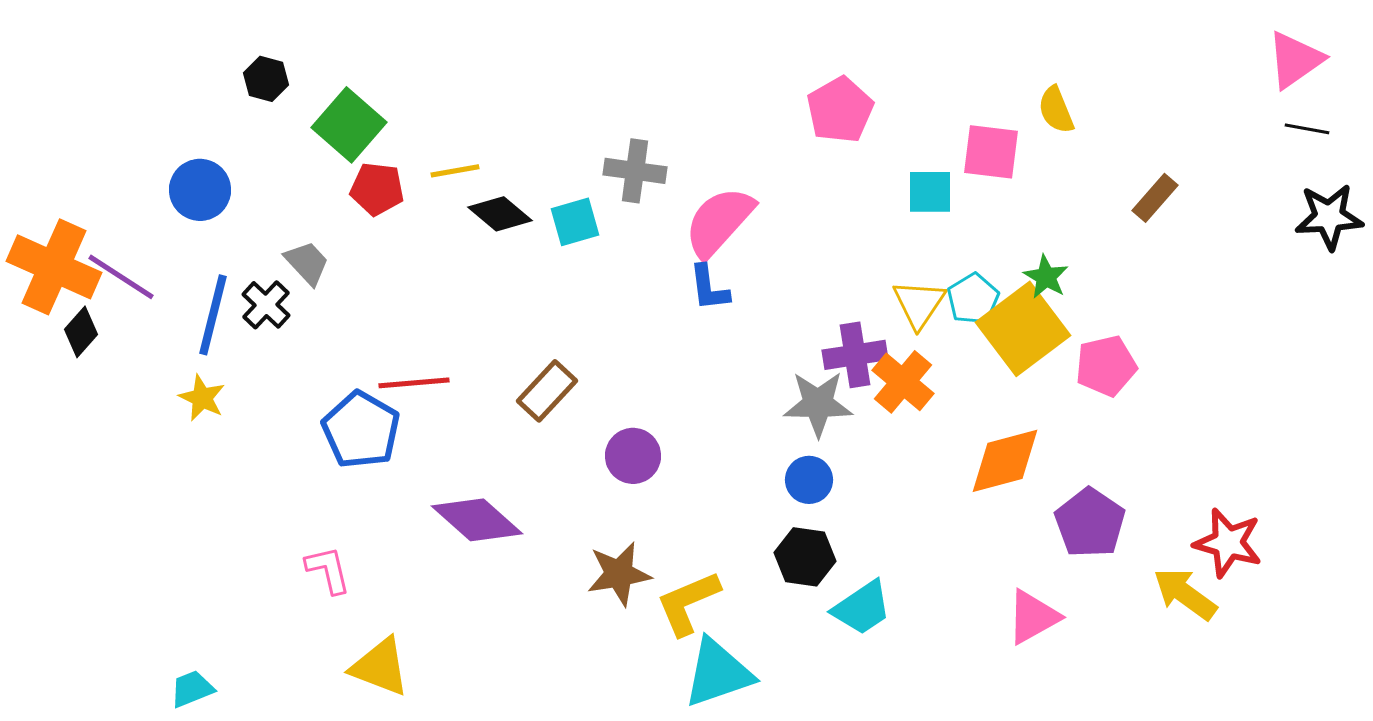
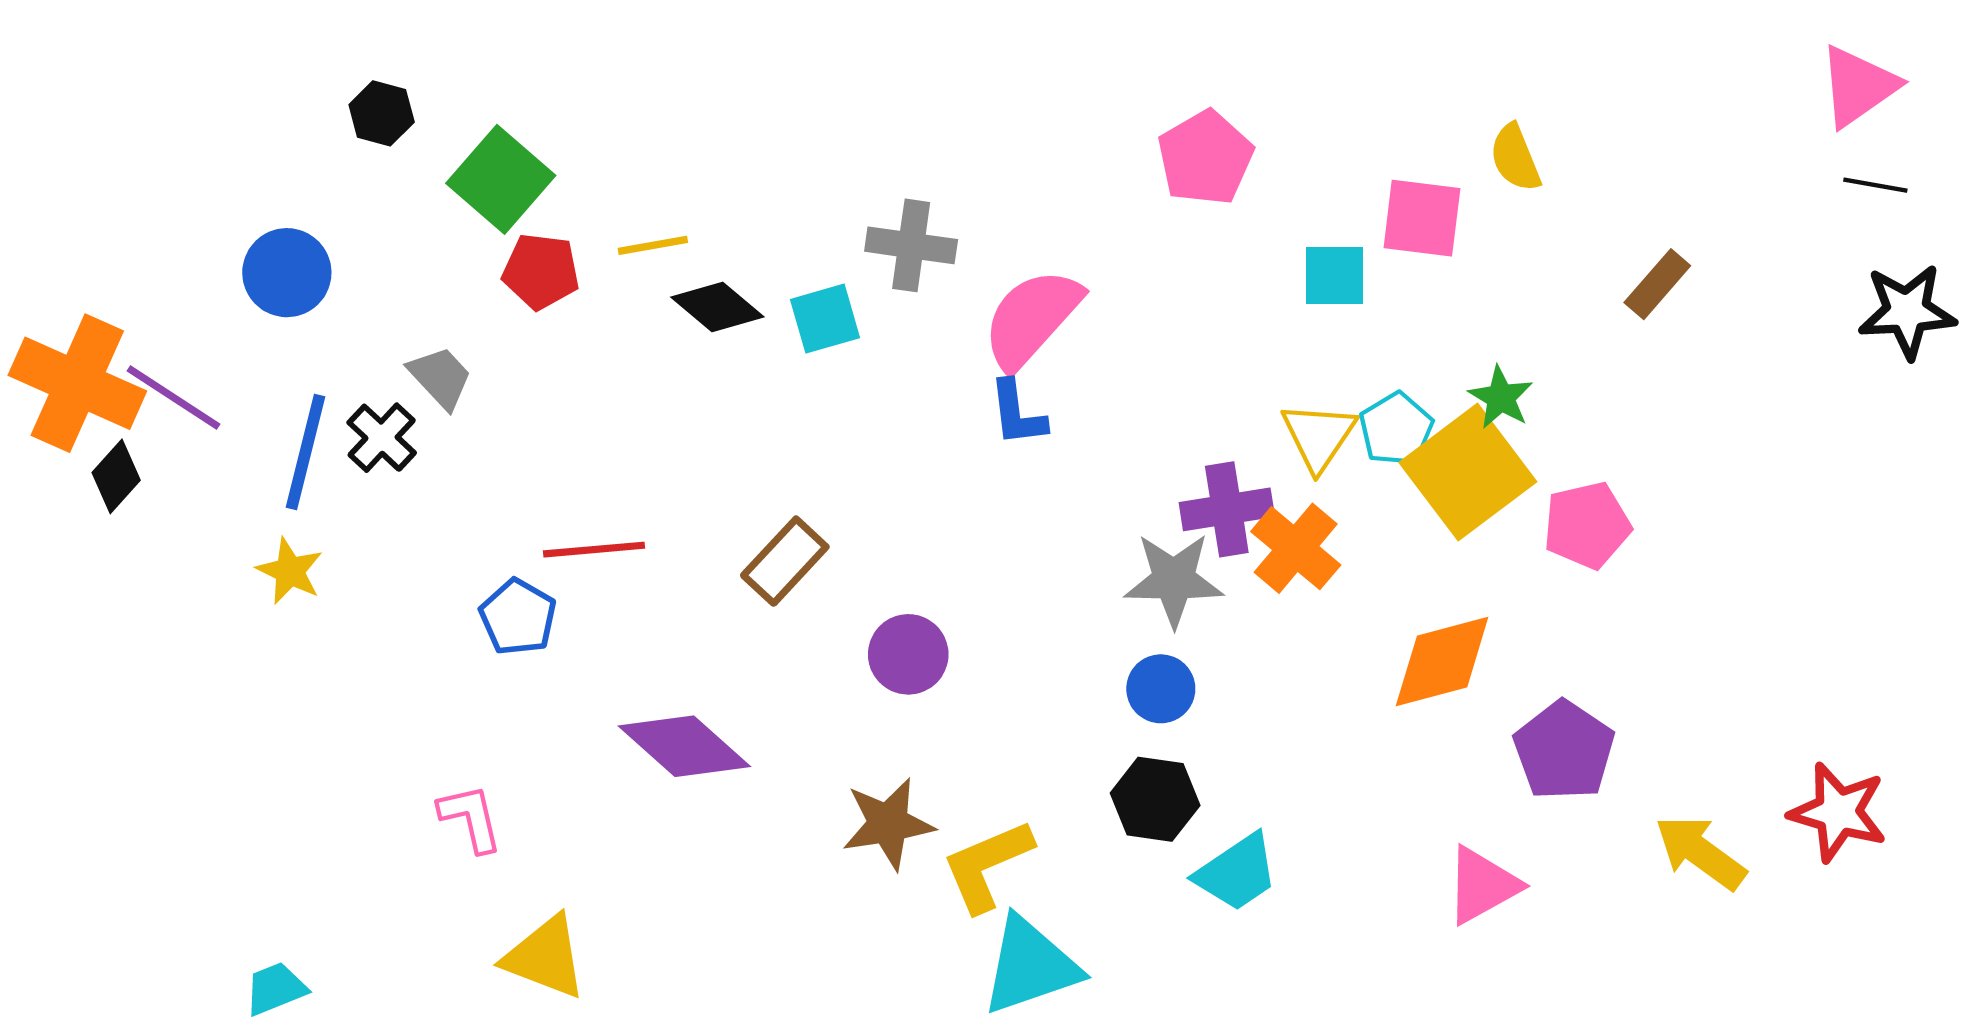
blue pentagon: (361, 430) -> (518, 617), size x0.7
red star: (1228, 543) -> (1838, 812), moved

